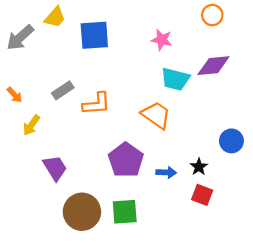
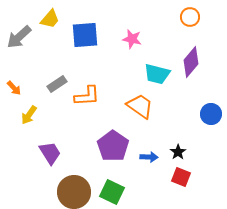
pink star: (162, 40) -> (132, 39), moved
purple diamond: (213, 66) -> (191, 62), turned -44
blue circle: (231, 141) -> (211, 114), moved
green square: (125, 212) -> (112, 192), turned 30

